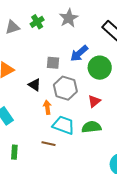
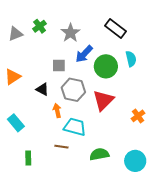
gray star: (69, 18) -> (70, 33), moved
red triangle: (94, 101) -> (103, 100), size x1.6
green semicircle: (91, 127) -> (99, 154), moved

